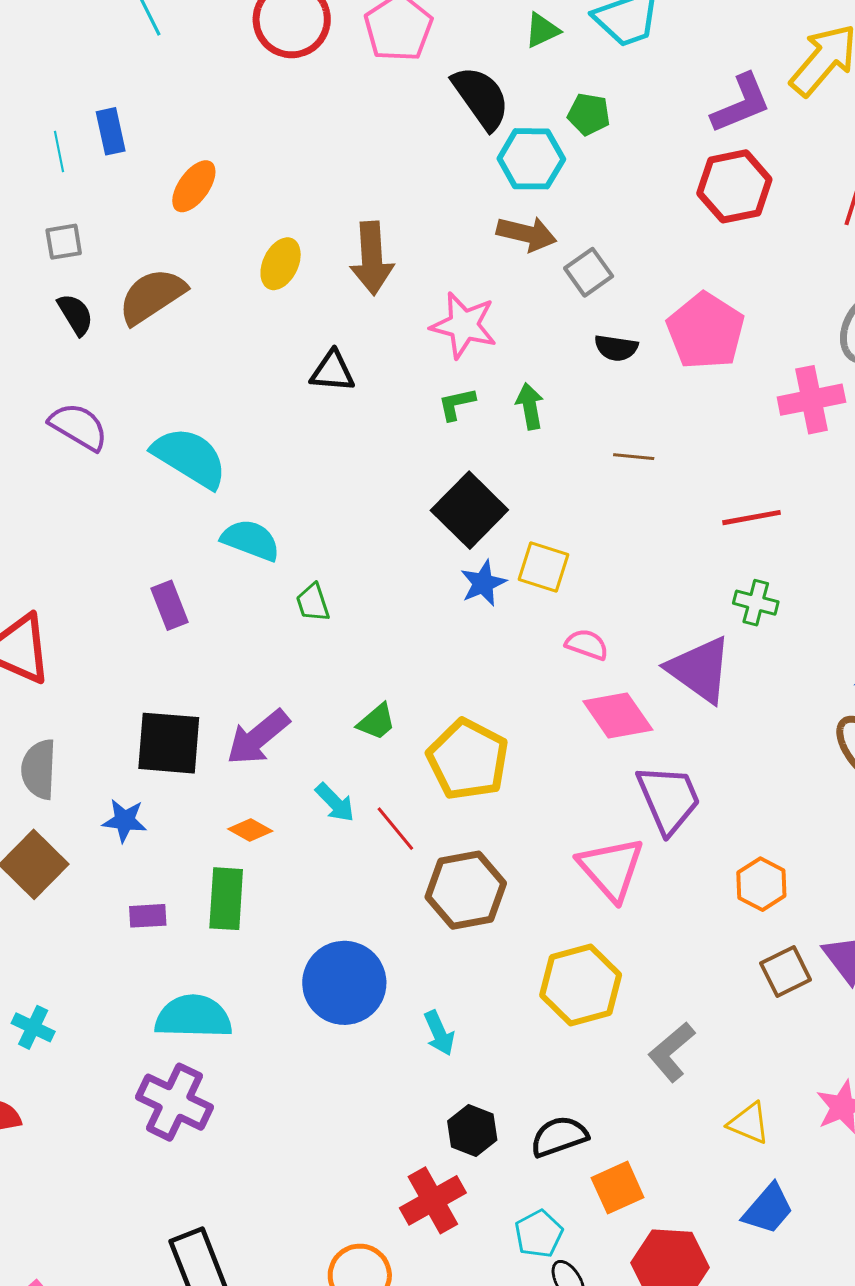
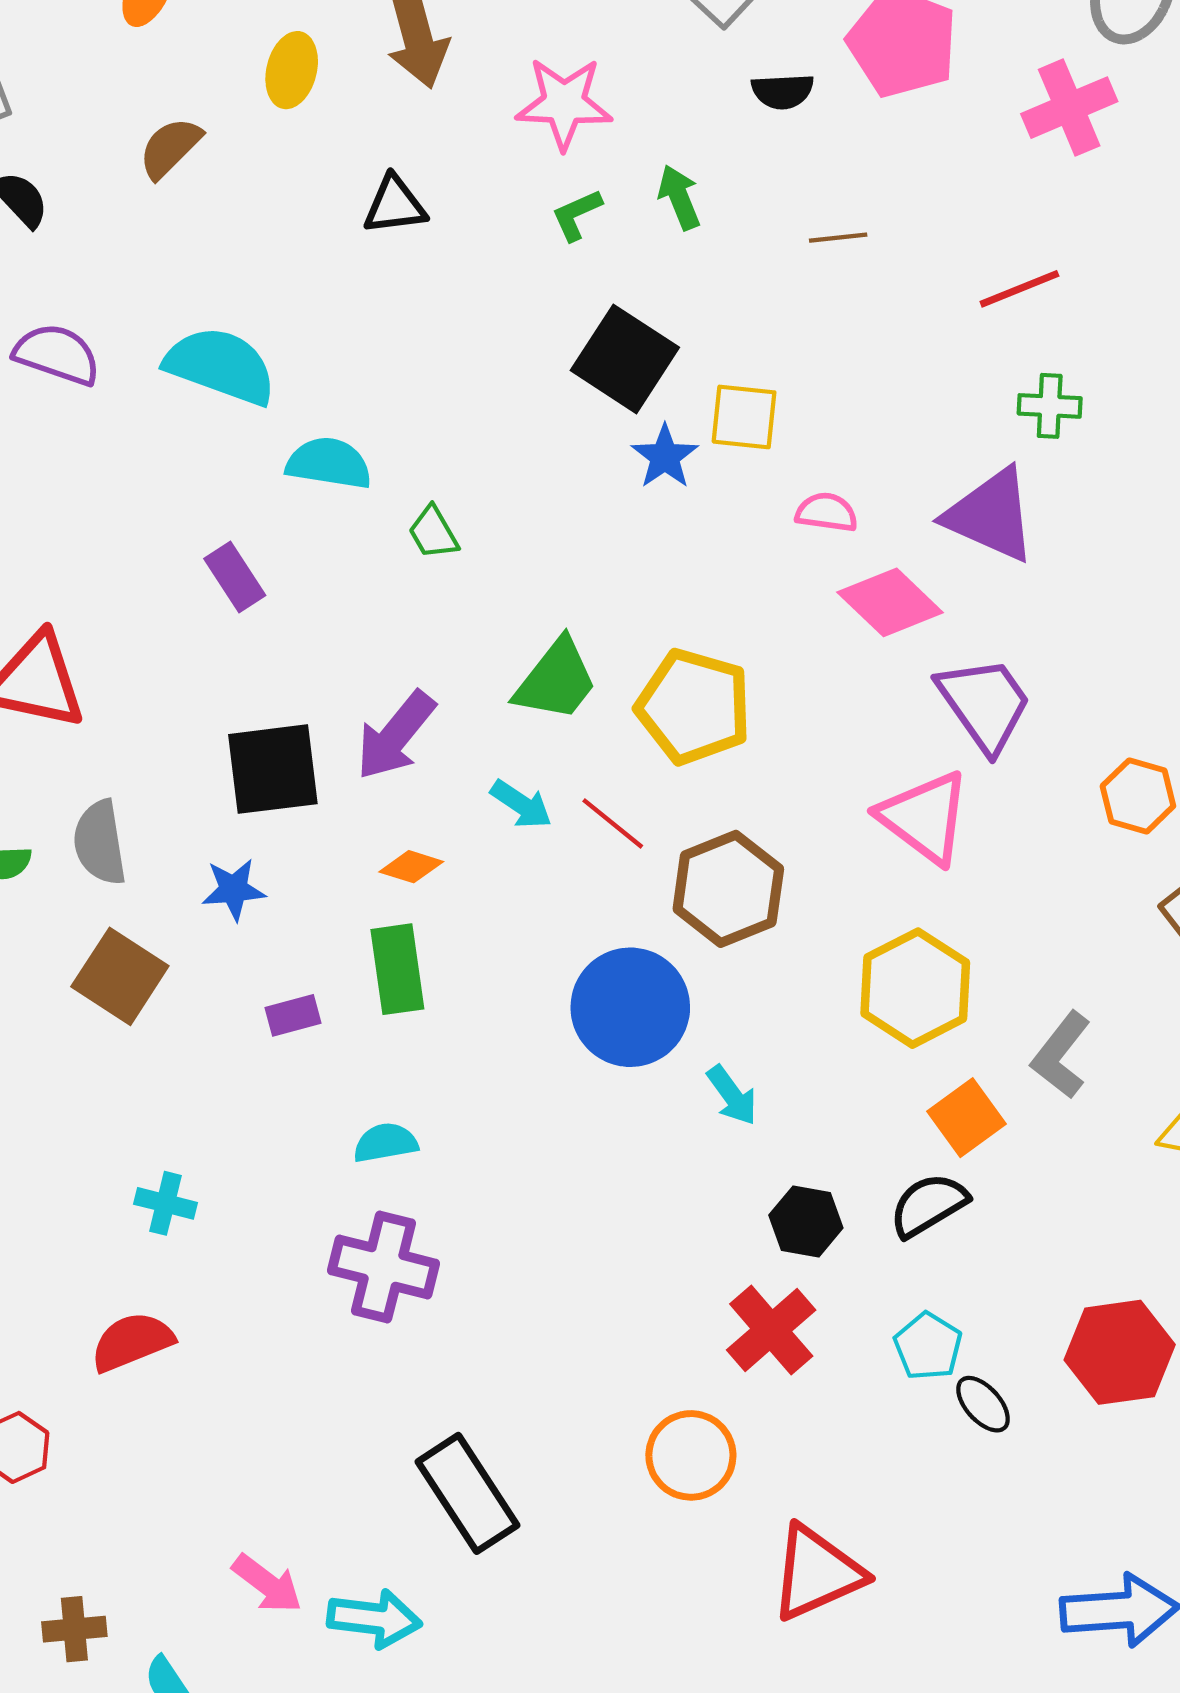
brown semicircle: (152, 296) -> (170, 148), moved, size x0.7
green trapezoid: (377, 722) -> (556, 680), size x1.6
blue circle: (344, 983) -> (630, 1007), moved
cyan semicircle: (193, 1017) -> (385, 1143), size x0.6
orange square: (618, 1188) -> (966, 1118), moved

